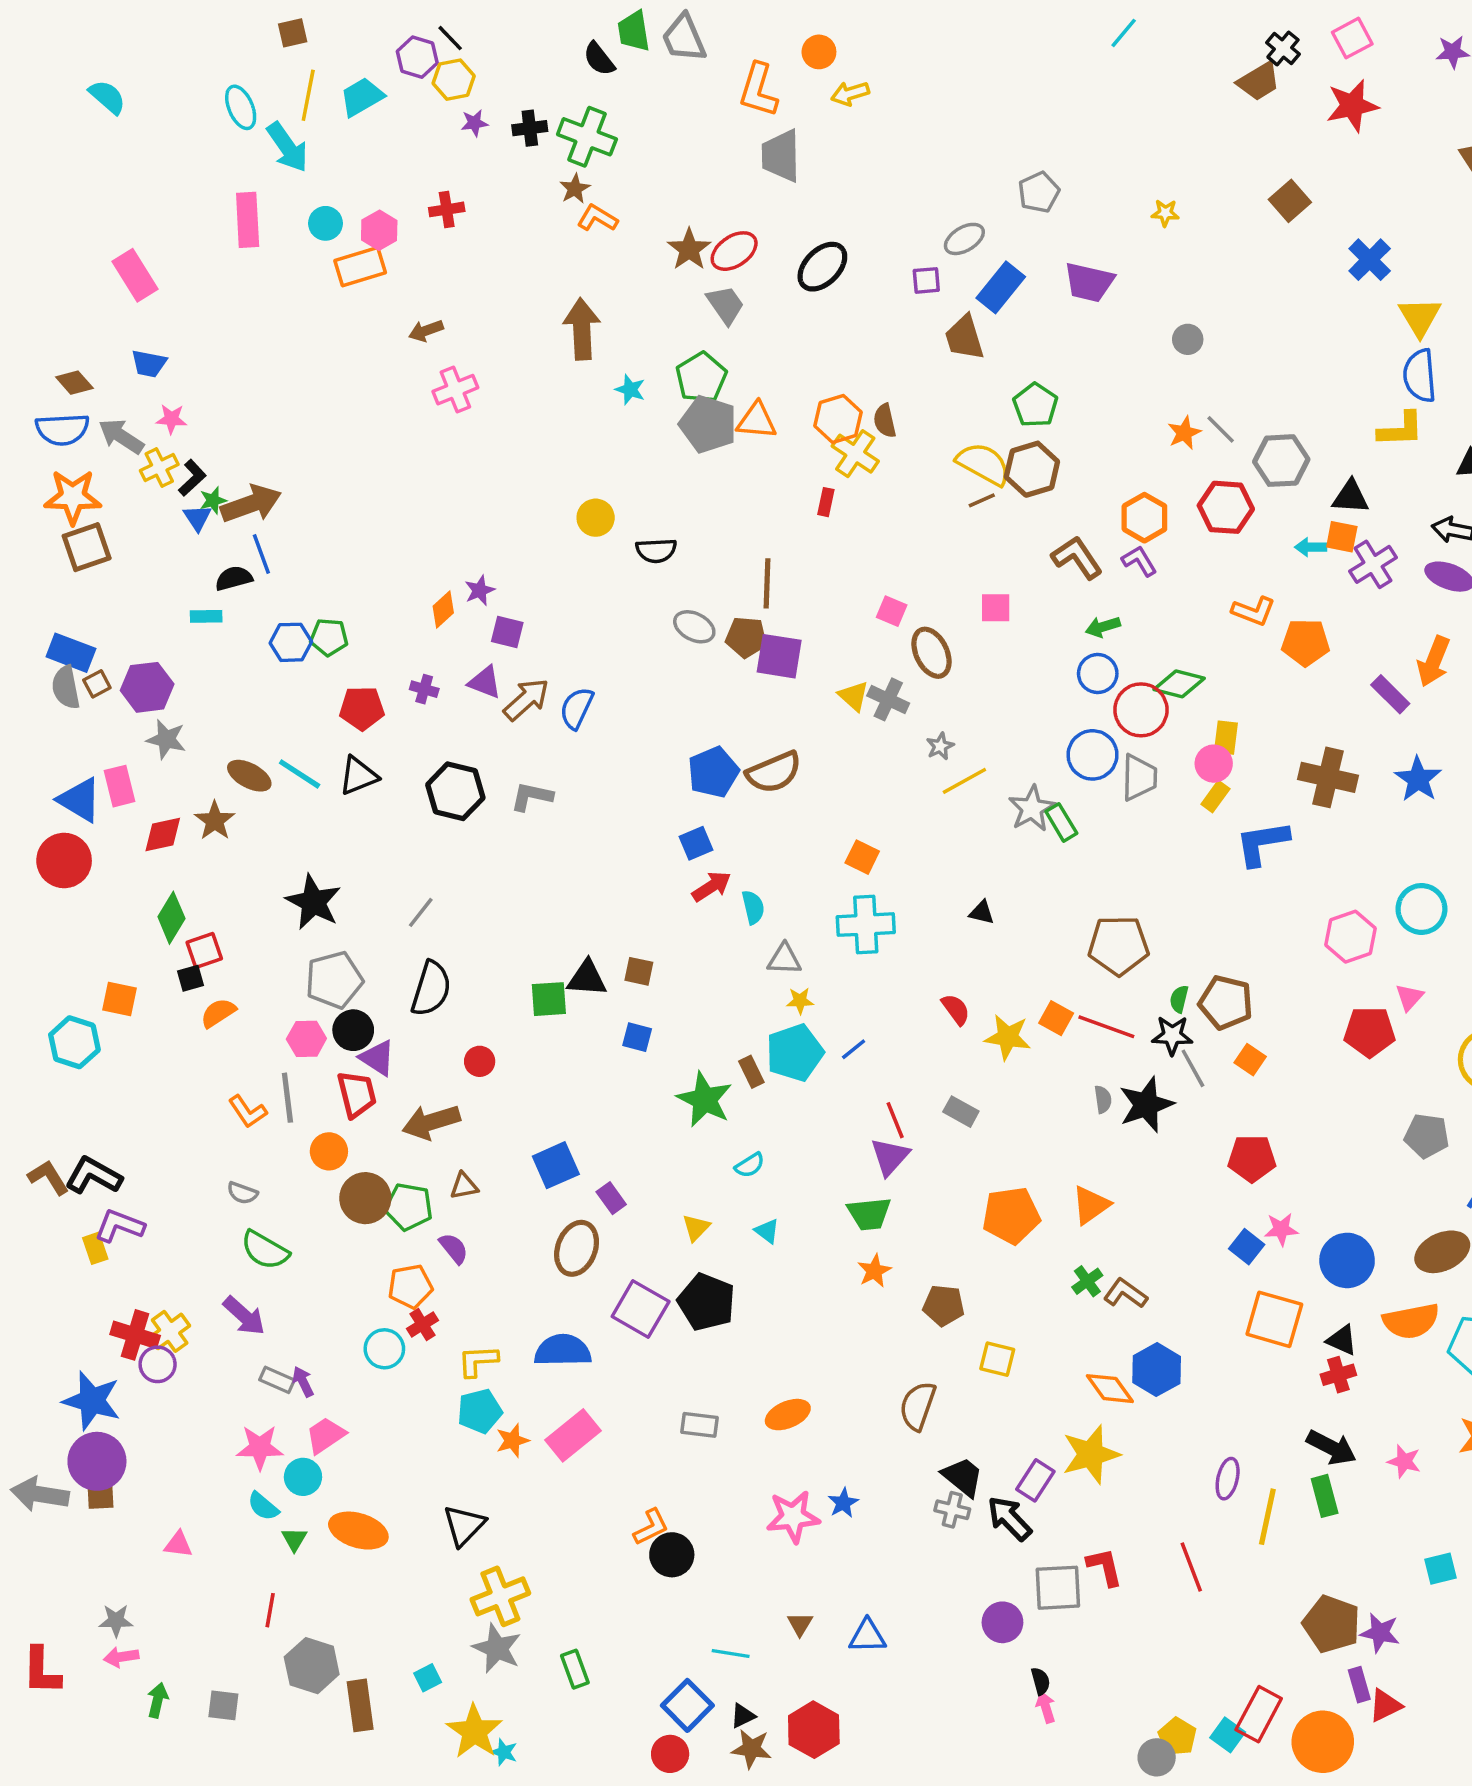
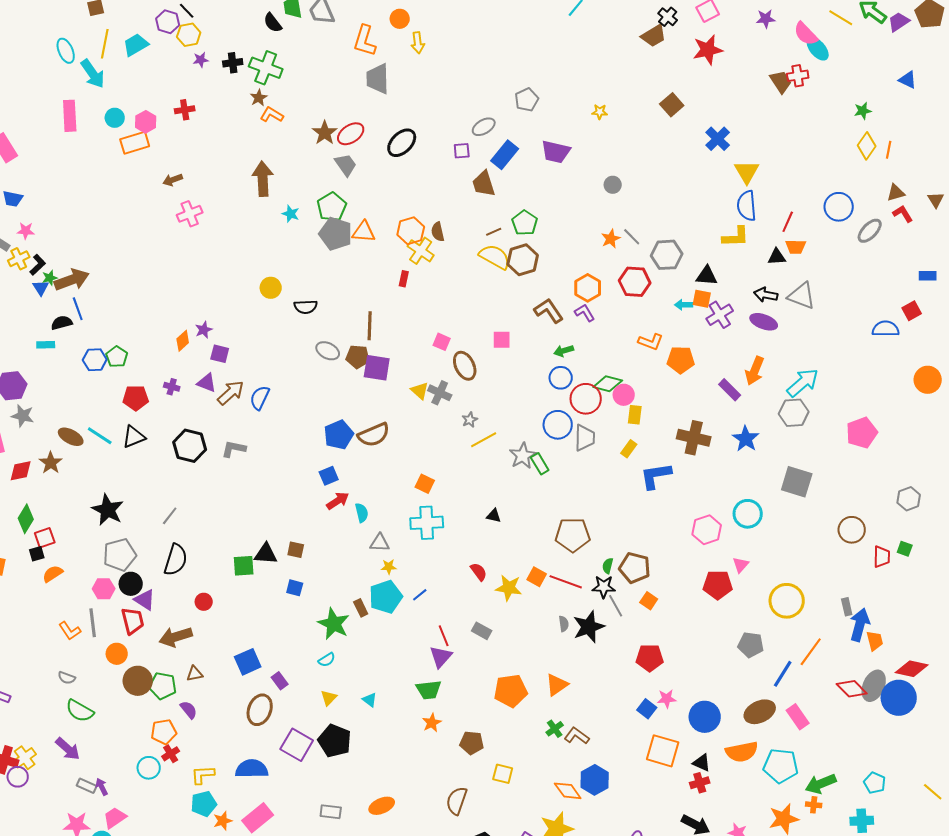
yellow arrow: (850, 93) -> (418, 43), turned -80
brown line: (982, 500) -> (494, 232), moved
green pentagon: (329, 637) -> (117, 357), turned 30
pink circle: (1214, 764) -> (624, 395), moved
cyan semicircle: (750, 1165) -> (327, 660), moved

